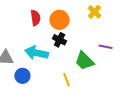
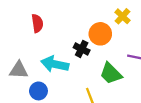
red semicircle: (35, 18) -> (37, 23), moved
orange circle: (59, 20) -> (100, 34), moved

